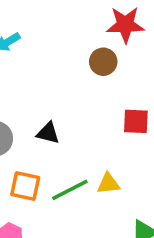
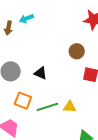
brown circle: (103, 62) -> (77, 51), moved

